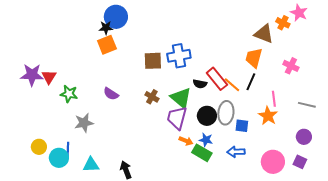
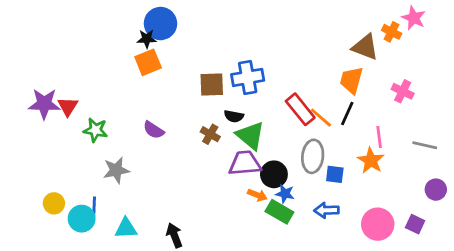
black semicircle: (200, 84) -> (234, 116), moved
black circle: (207, 116) -> (274, 174), moved
purple trapezoid: (177, 118) -> (245, 163), turned 70
purple circle: (304, 137) -> (436, 190), moved

